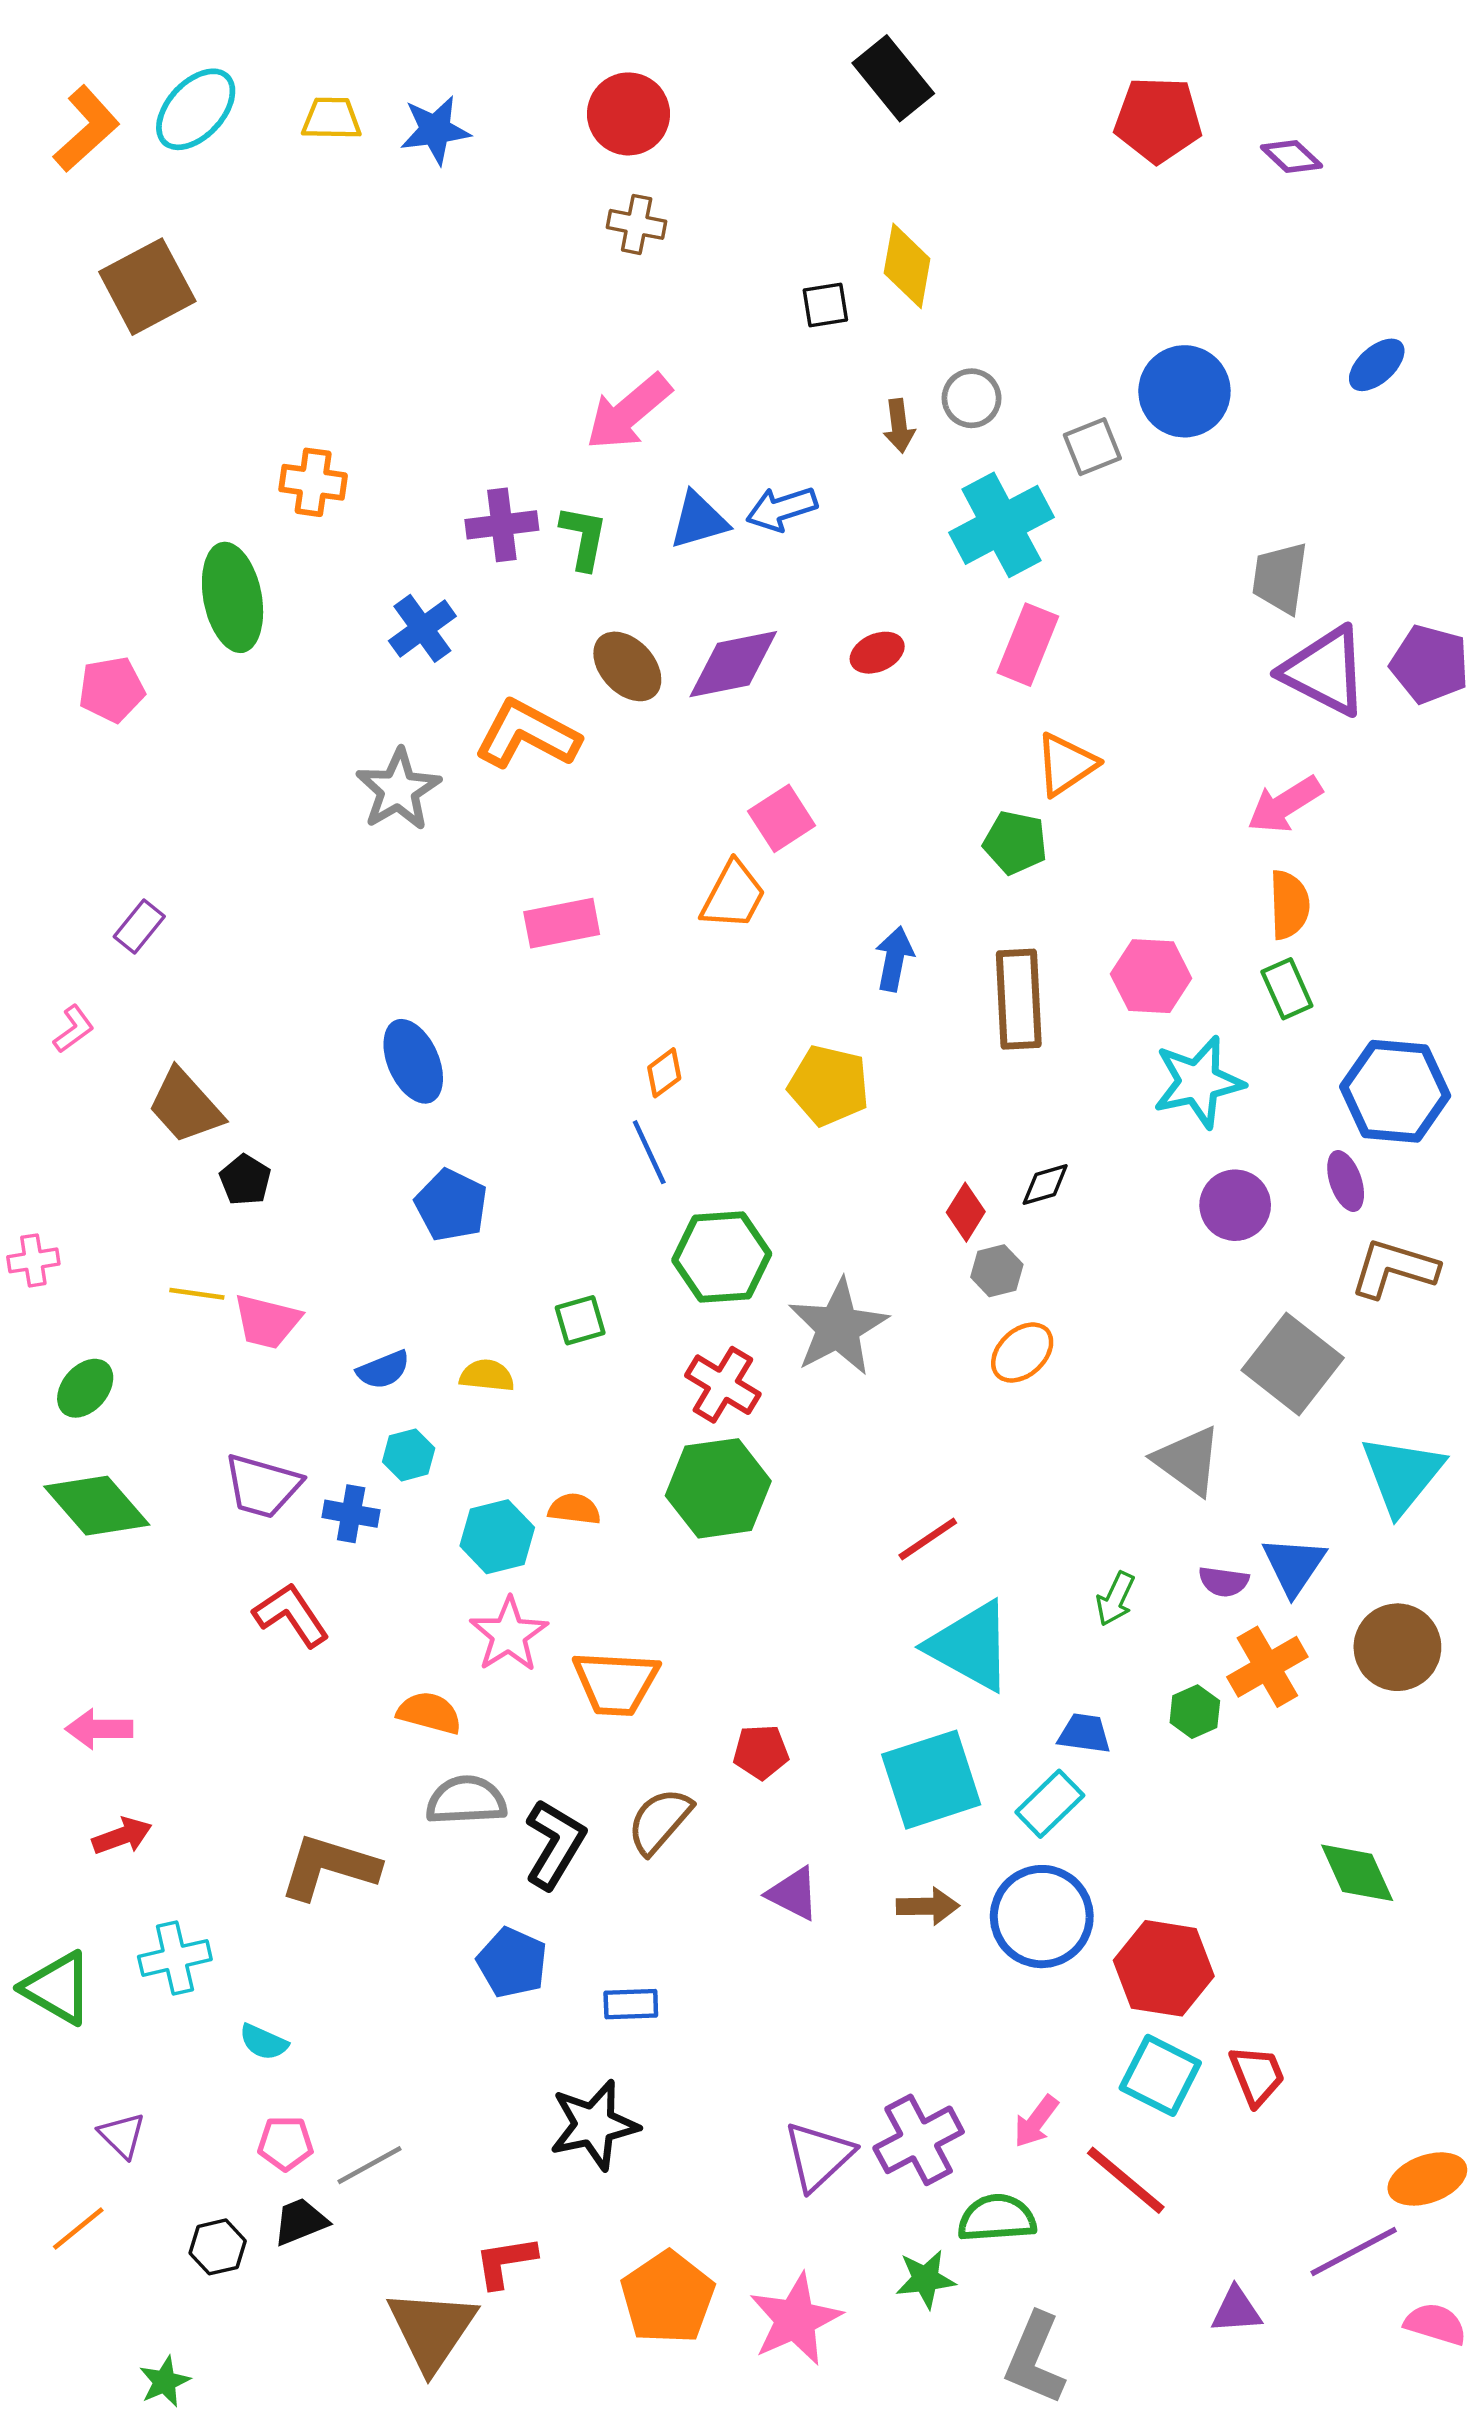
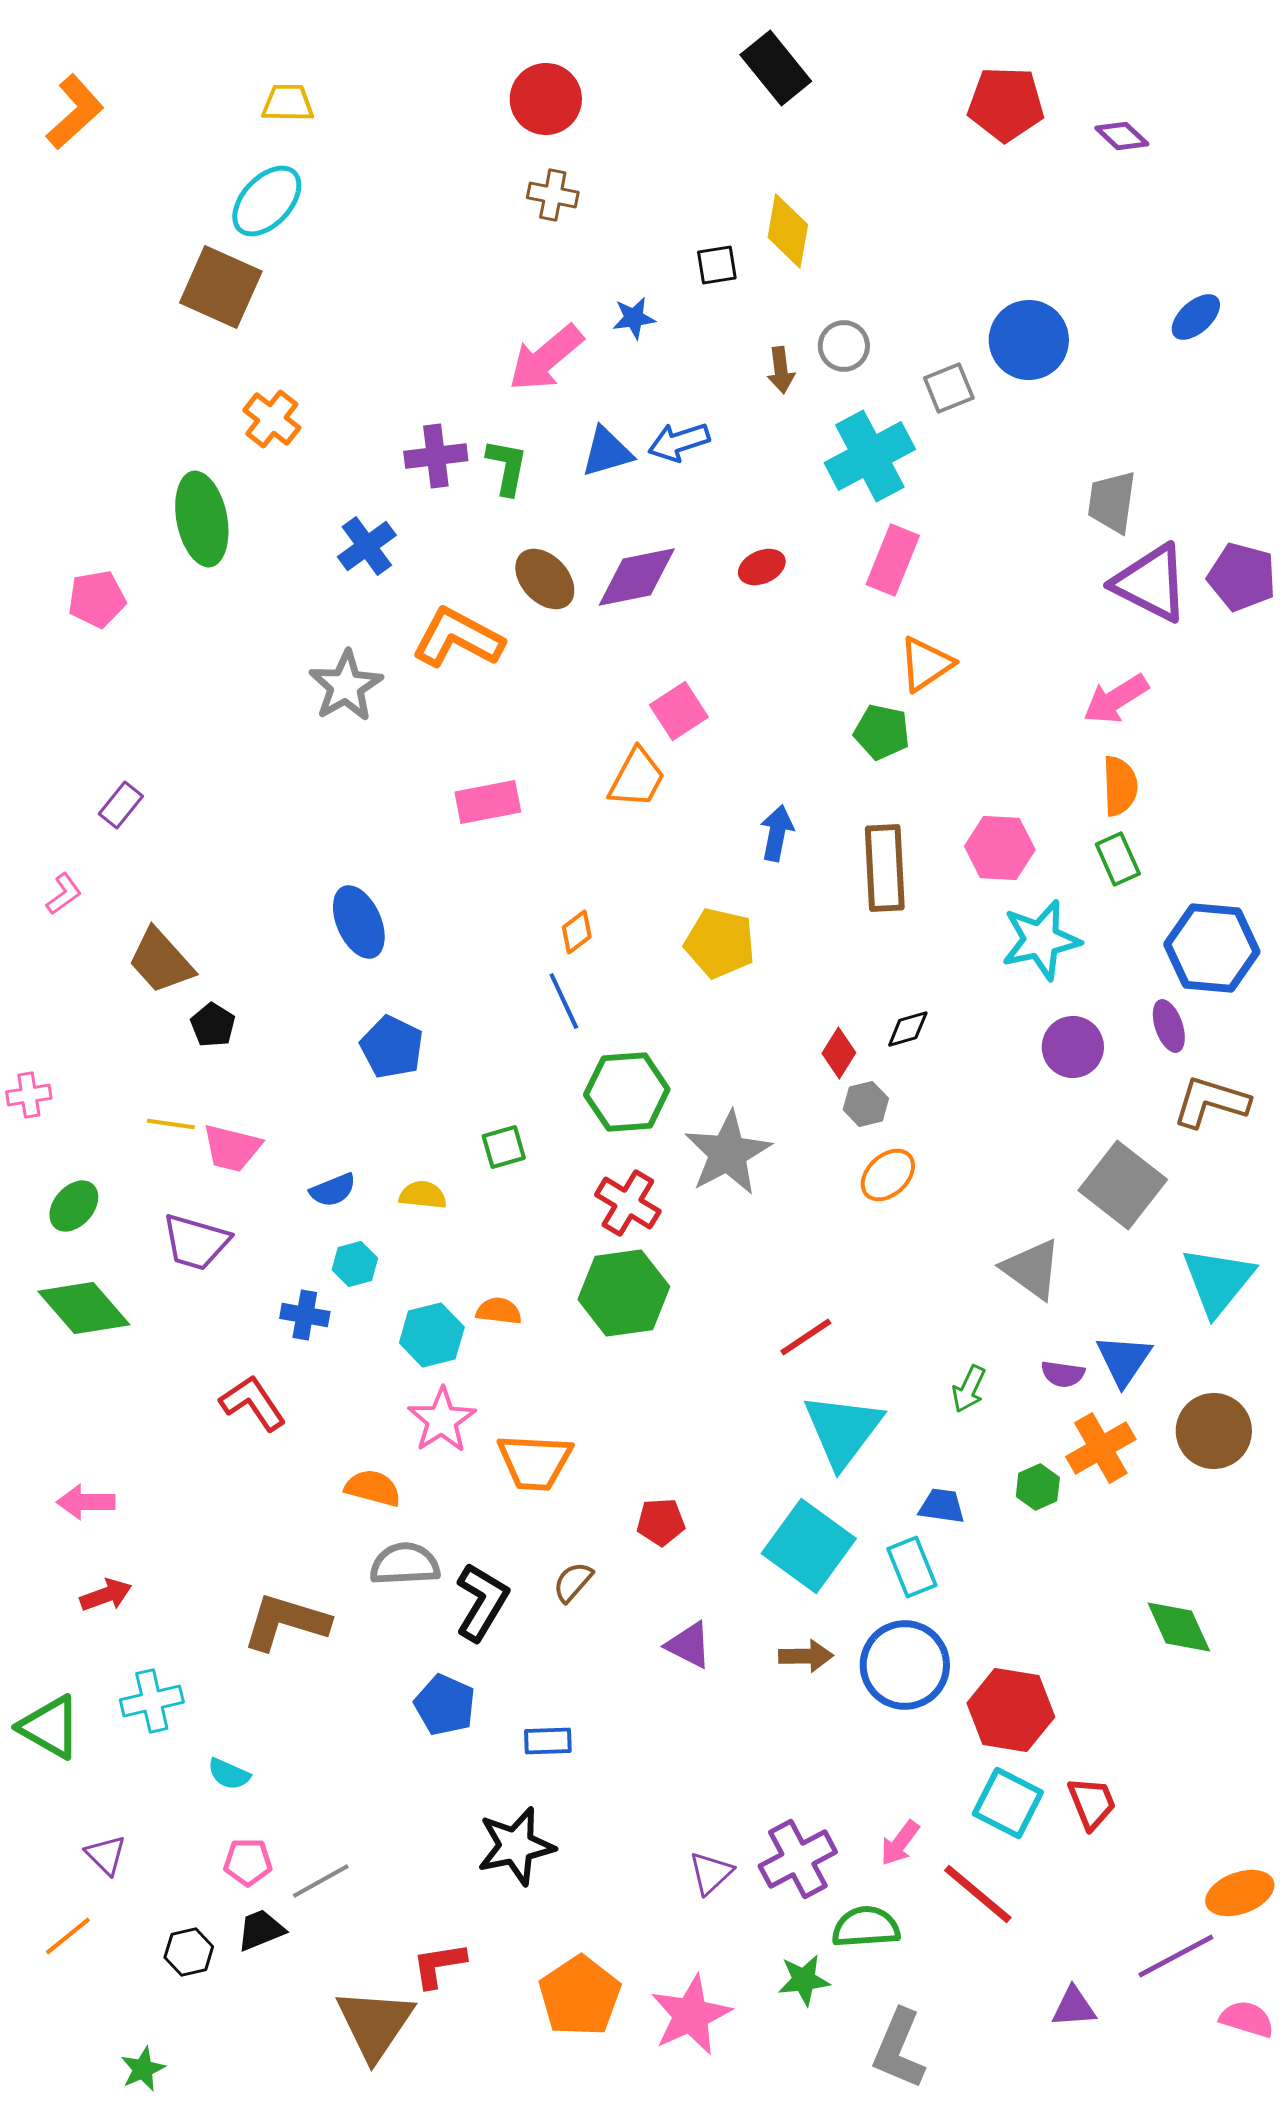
cyan ellipse: (196, 109) -> (267, 201), moved
blue star: (435, 130) -> (634, 318), moved, size x0.7
brown square: (147, 287) -> (221, 287), moved, turned -38
orange cross: (313, 482) -> (272, 419), turned 30
purple trapezoid: (262, 1486) -> (196, 1242), moved
cyan triangle: (970, 1646) -> (843, 1430), turned 38
cyan square: (931, 1780) -> (809, 1546), turned -36
cyan rectangle: (1050, 1804) -> (912, 1567), turned -68
brown semicircle: (660, 1821) -> (573, 1582), size x0.7
purple triangle: (818, 2156) -> (711, 1873), size x0.7

